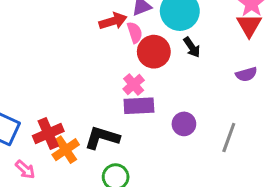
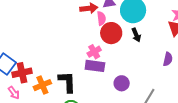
purple semicircle: (246, 74) -> (168, 59), turned -72
red cross: (48, 133) -> (22, 73), moved
black L-shape: (102, 138) -> (67, 82), turned 60

